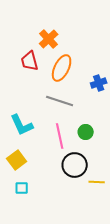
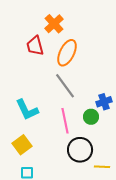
blue cross: (99, 83) -> (104, 102), moved
gray line: (60, 101) -> (65, 86), turned 36

